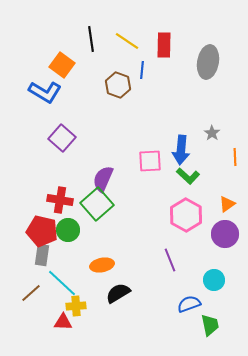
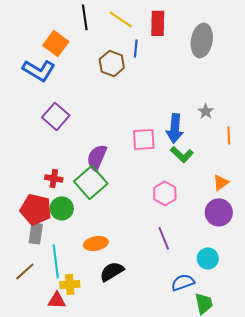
red cross: (60, 200) -> (54, 178), size x0.7
pink hexagon: (186, 215) -> (165, 193), moved, size x0.7
cyan line: (62, 283) -> (56, 261), turned 40

